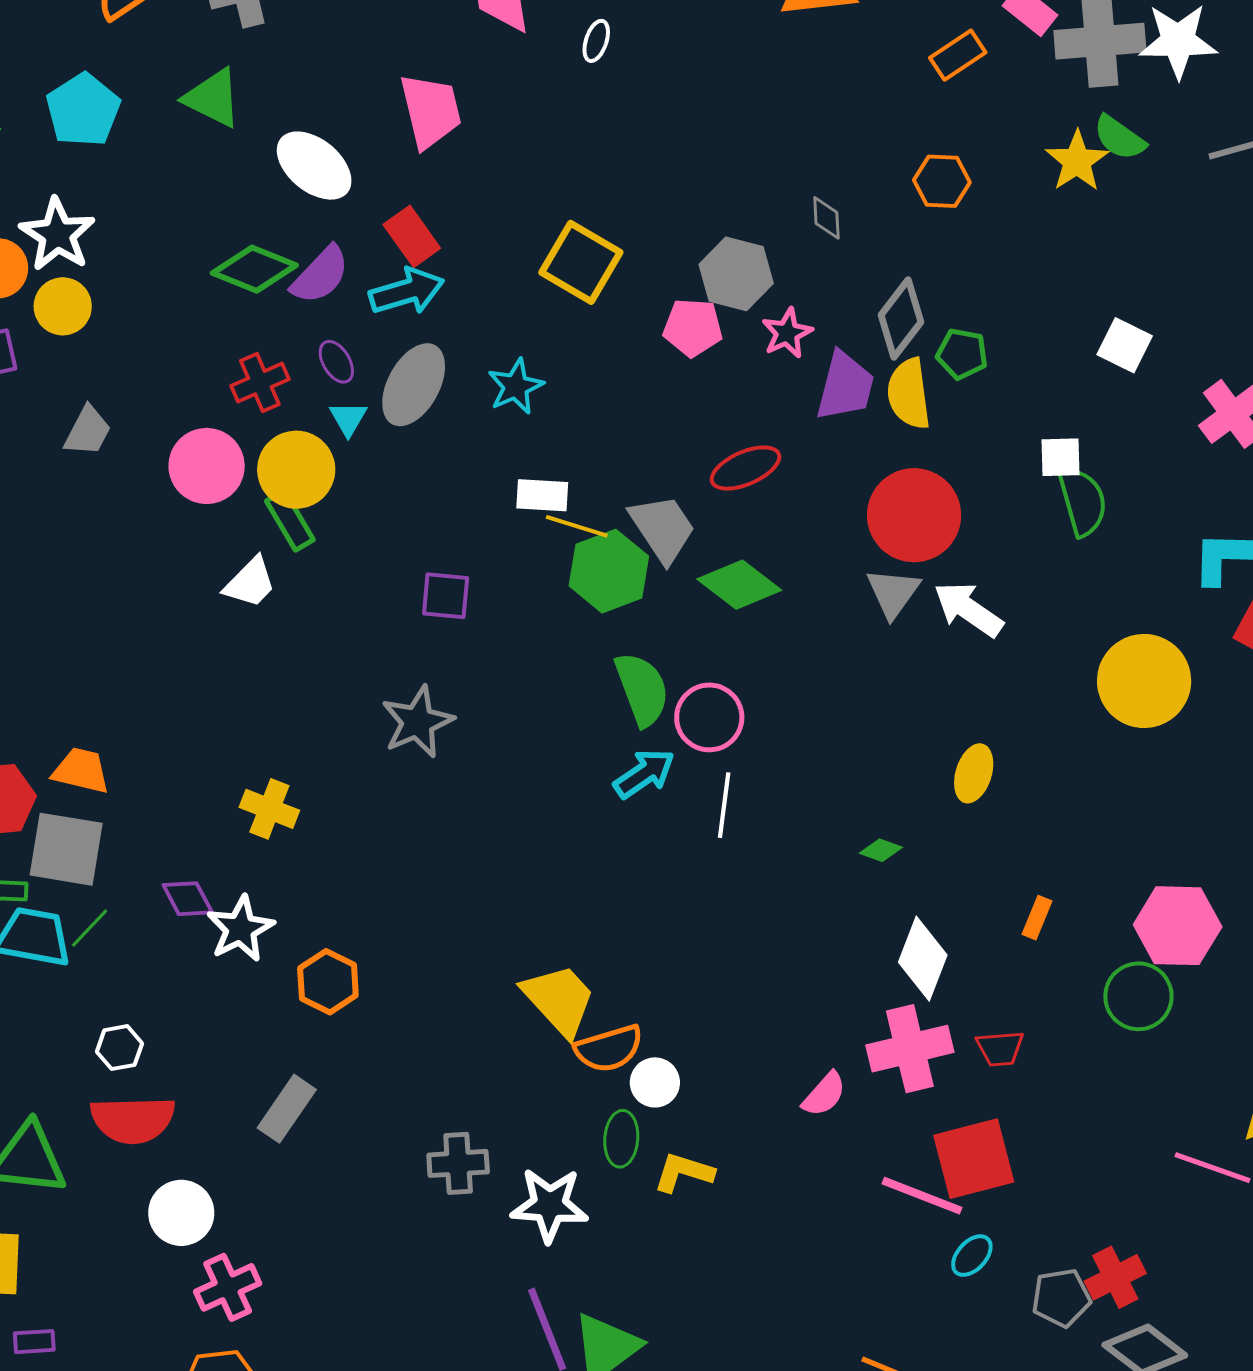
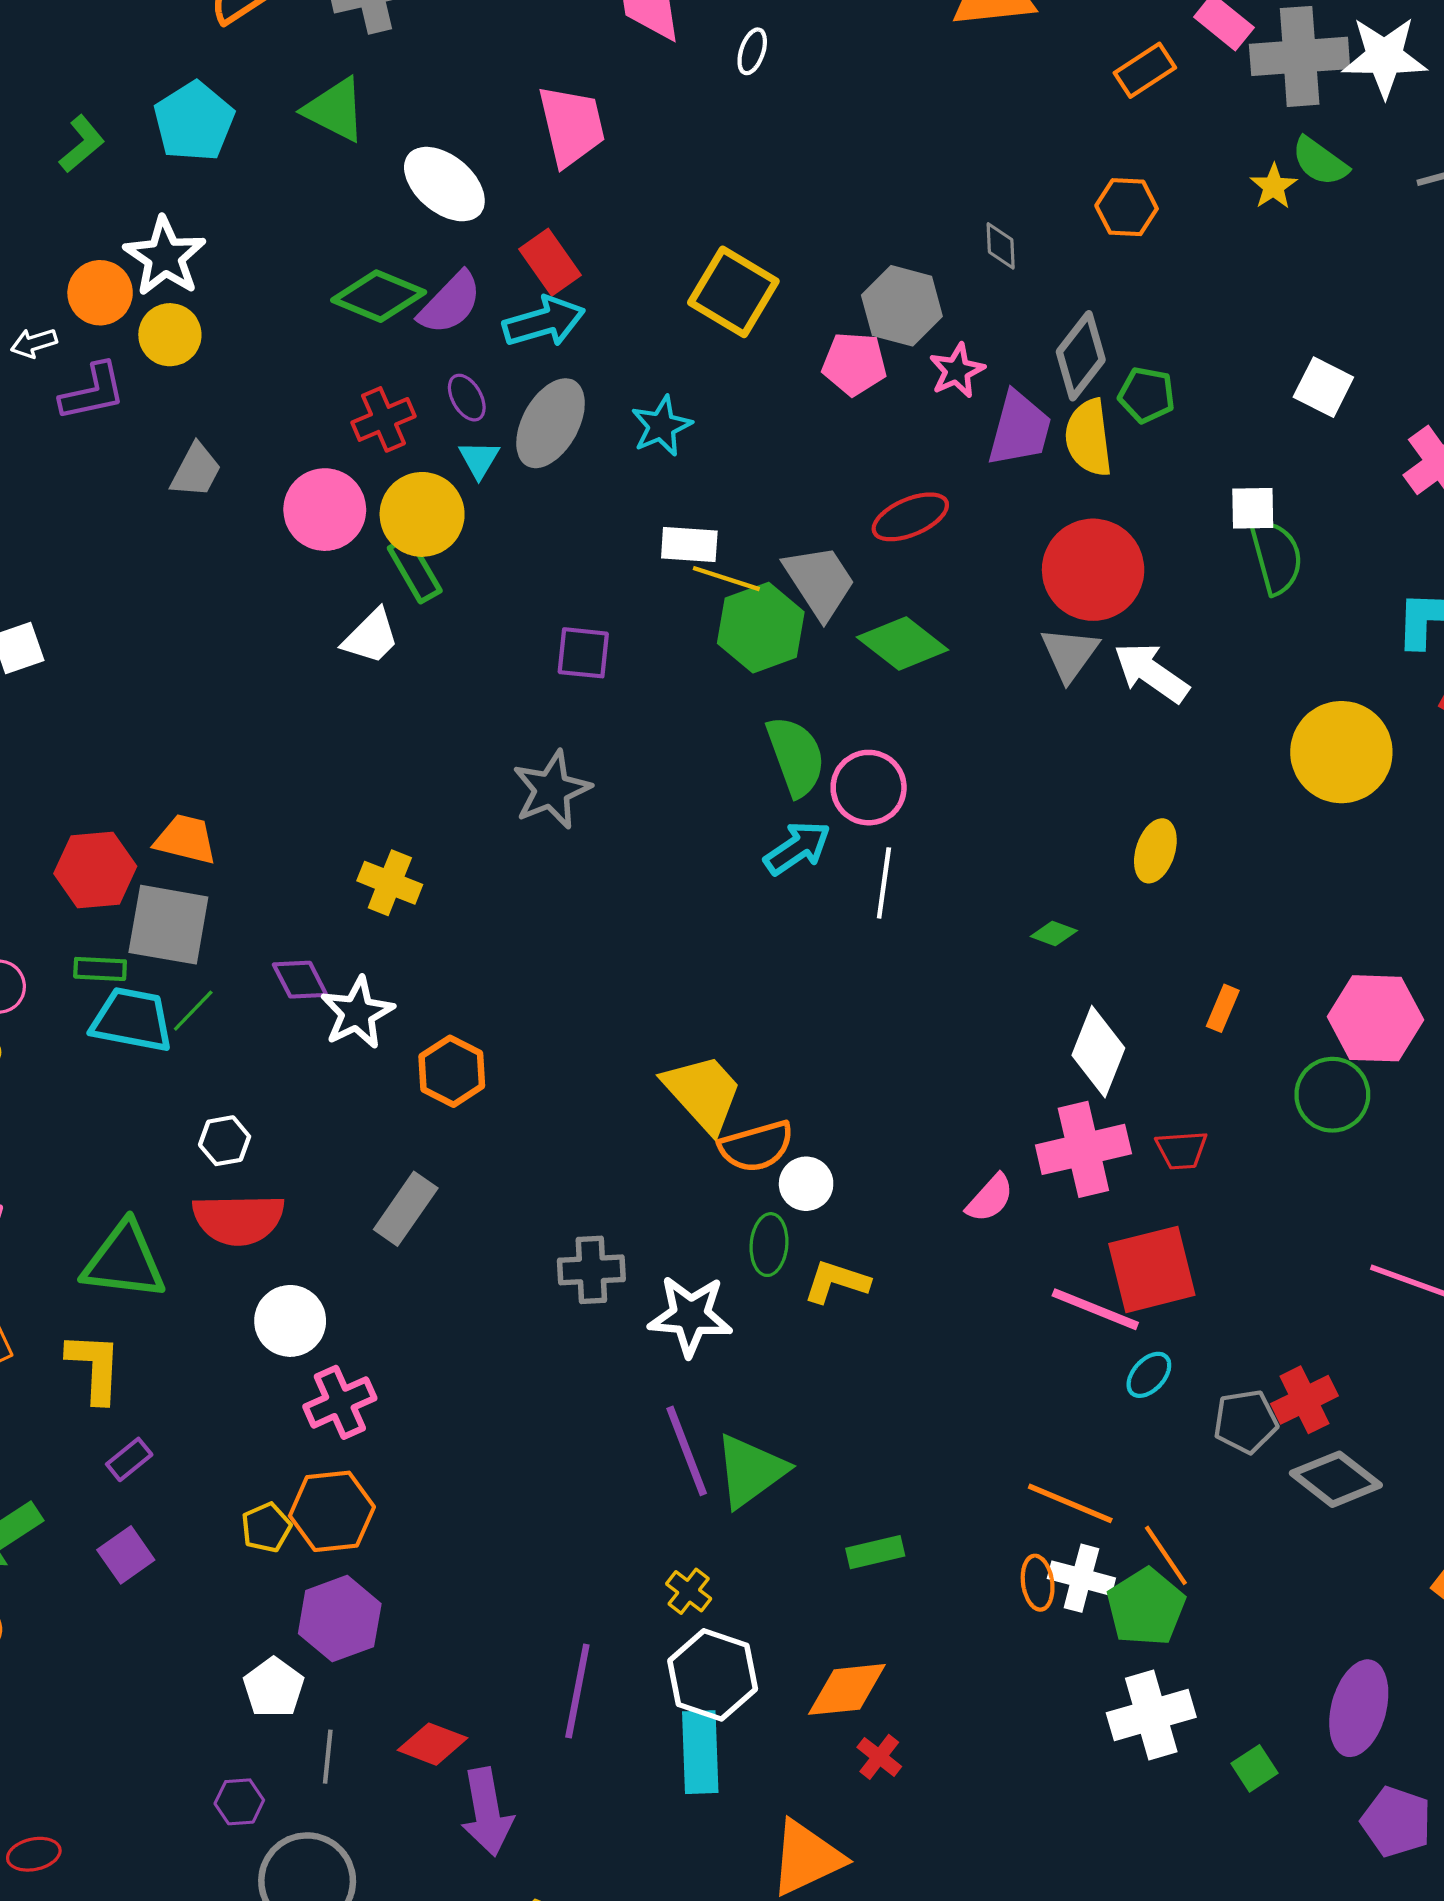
yellow star: (1077, 161) -> (1274, 186), size x0.7
purple rectangle: (34, 1342) -> (129, 1459), turned -36

